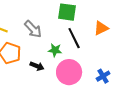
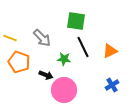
orange triangle: (101, 28) -> (110, 51), moved
pink circle: (69, 72) -> (64, 90), moved

